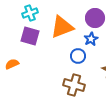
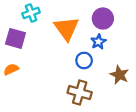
orange triangle: (62, 27) -> (66, 28), turned -45
purple square: (30, 36) -> (16, 38), moved

